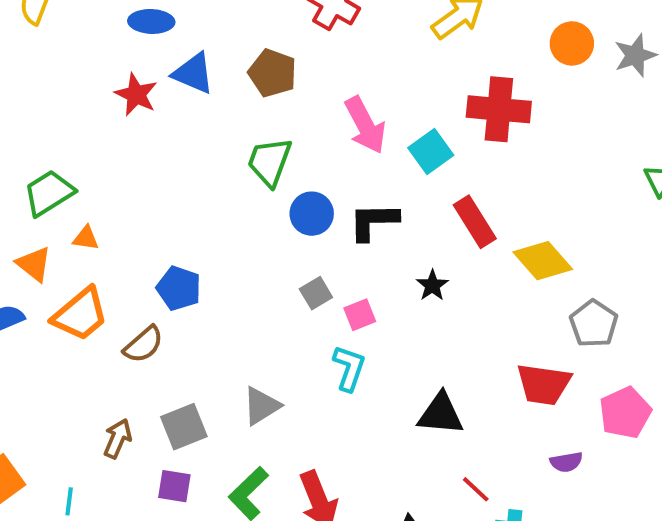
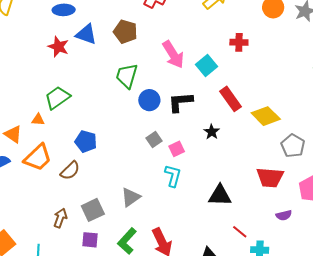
red cross: (499, 109) -> (239, 42), size x0.6
green trapezoid: (49, 193) -> (57, 98), moved

